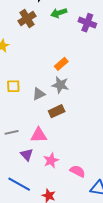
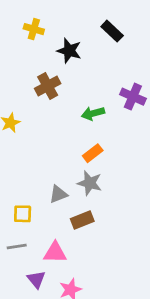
green arrow: (59, 13) -> (93, 113), moved
yellow square: (13, 86) -> (23, 214), moved

